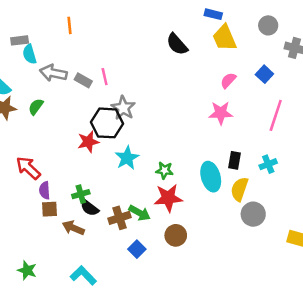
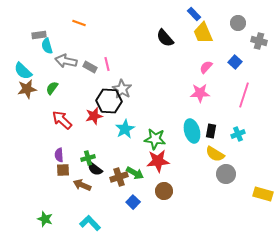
blue rectangle: (213, 14) -> (194, 14), turned 32
orange line: (70, 25) -> (79, 23), turned -64
red arrow: (28, 168) -> (62, 120), moved
green star: (164, 170) -> (155, 139), size x1.5
cyan ellipse: (211, 177) -> (192, 131), moved
yellow semicircle: (239, 189) -> (215, 154), turned -78

